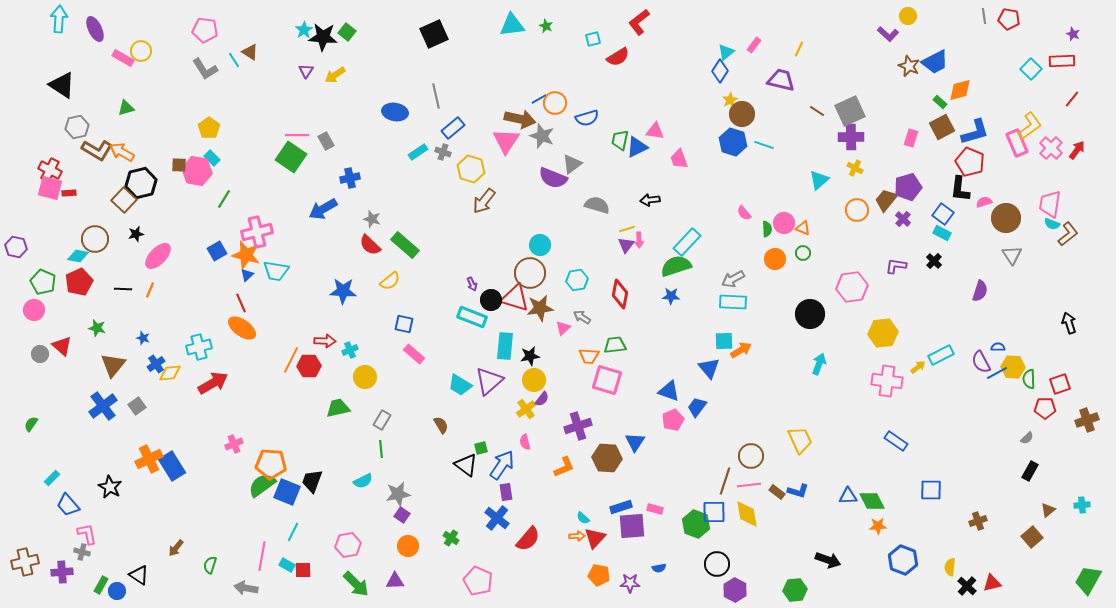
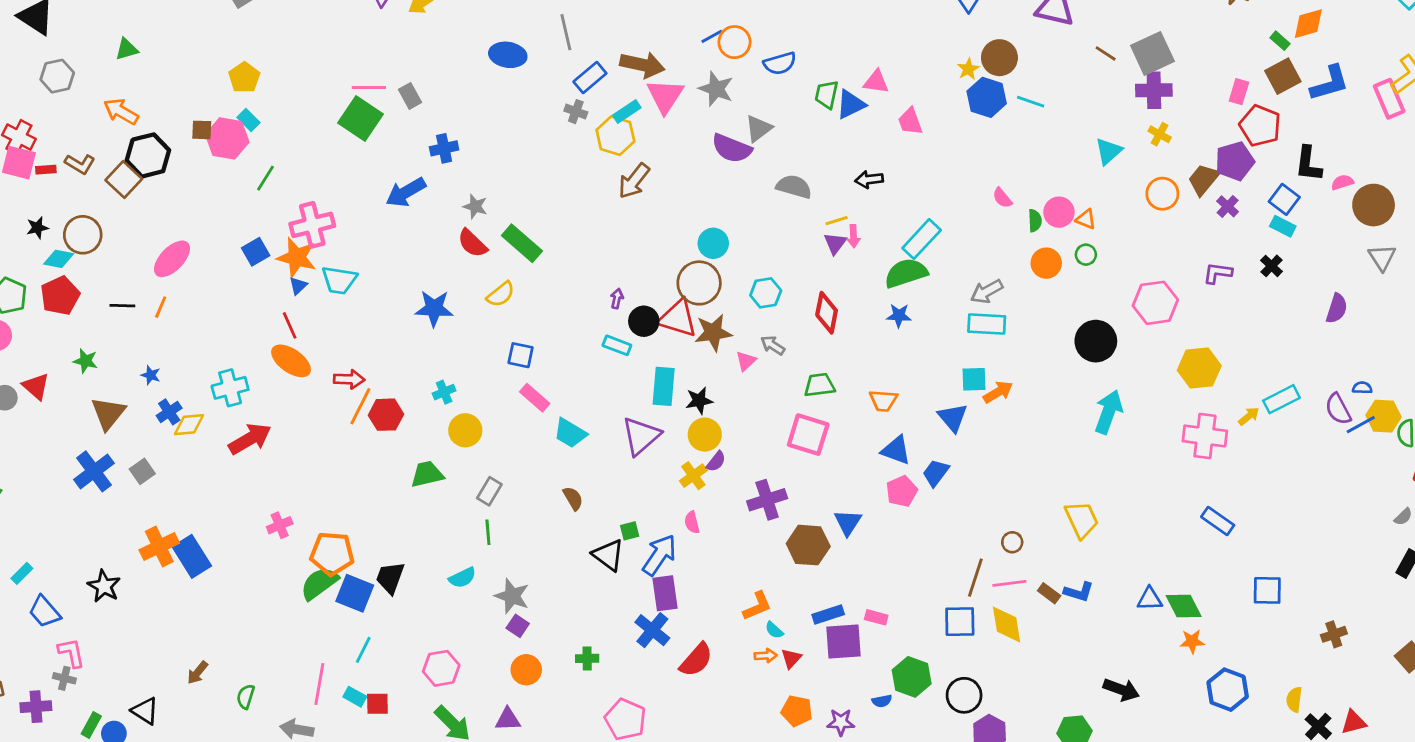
yellow star: (730, 100) -> (968, 69), moved
brown arrow: (520, 119) -> (642, 65), moved
brown L-shape: (97, 150) -> (80, 164), moved, size x0.7
cyan rectangle: (418, 152) -> (627, 112), moved
red pentagon: (970, 162) -> (1260, 126), moved
black star: (136, 234) -> (37, 228), moved
purple arrow: (472, 284) -> (617, 299), turned -144
cyan rectangle: (472, 317) -> (617, 345), size x0.7
red arrow: (325, 341) -> (349, 379), moved
orange trapezoid: (589, 356) -> (883, 401), moved
cyan arrow: (819, 364) -> (1109, 412), size x1.4
cyan trapezoid: (460, 385) -> (570, 433), moved
brown circle: (751, 456) -> (1012, 542), size x0.6
orange L-shape: (564, 467) -> (757, 606), moved
purple rectangle: (506, 492) -> (665, 593), size x1.4
gray star: (398, 494) -> (512, 596), turned 30
green hexagon: (696, 524) -> (912, 677), moved
green cross: (451, 538) -> (587, 658), turned -35
red triangle: (595, 538) -> (791, 658), size x0.7

